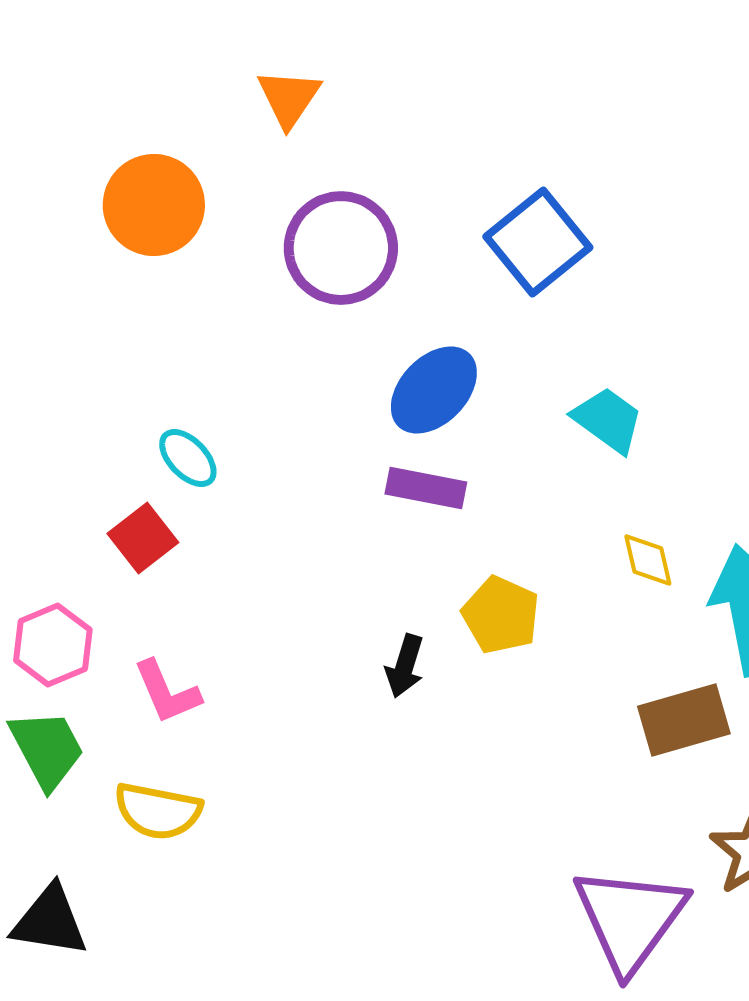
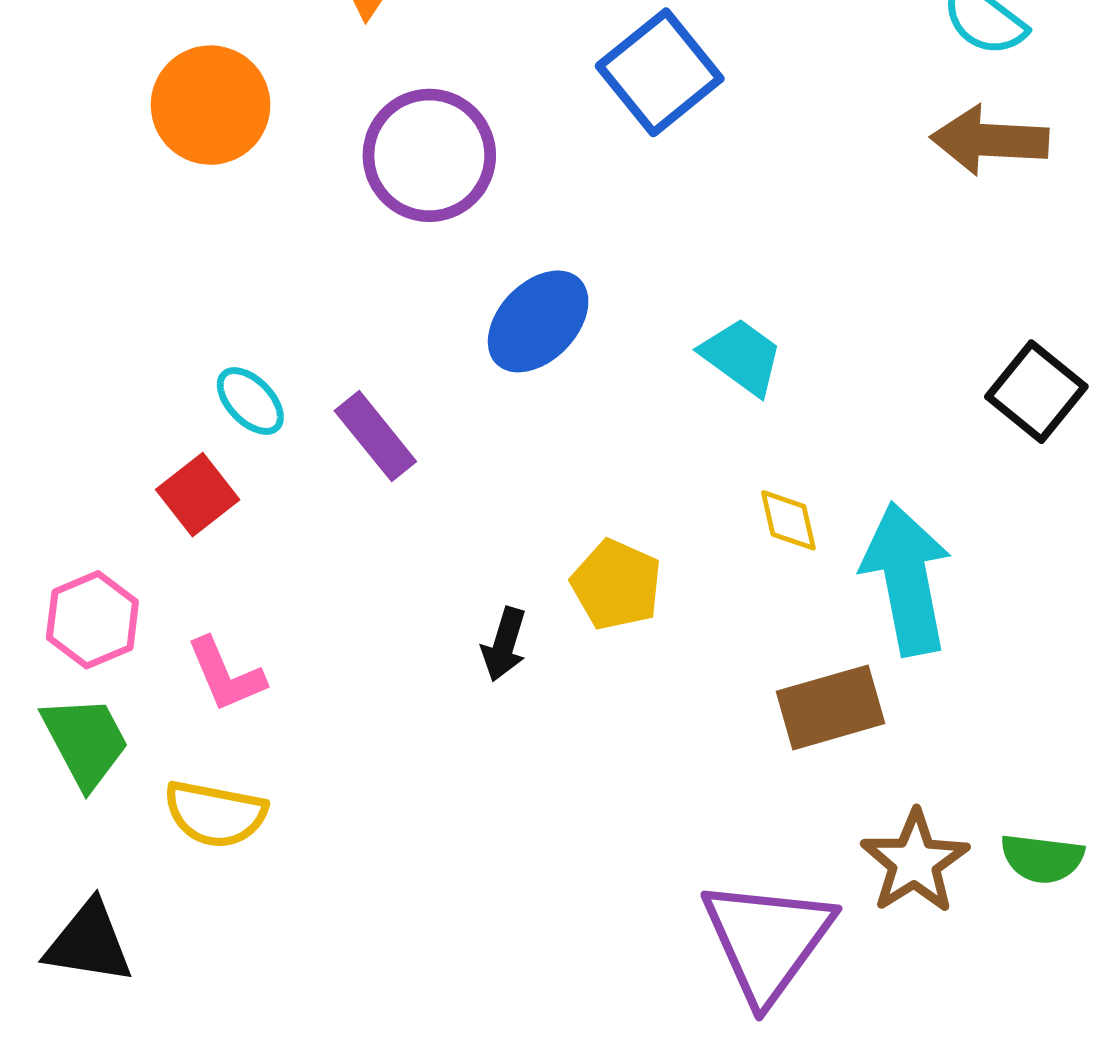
blue square: (538, 242) -> (660, 72), moved
purple rectangle: (426, 488) -> (375, 436), moved, turned 40

